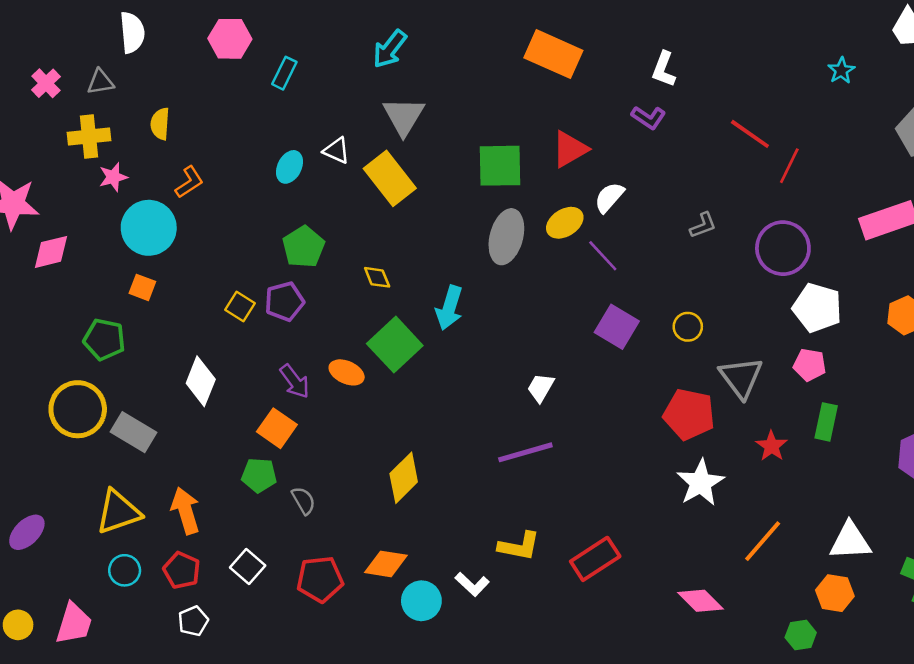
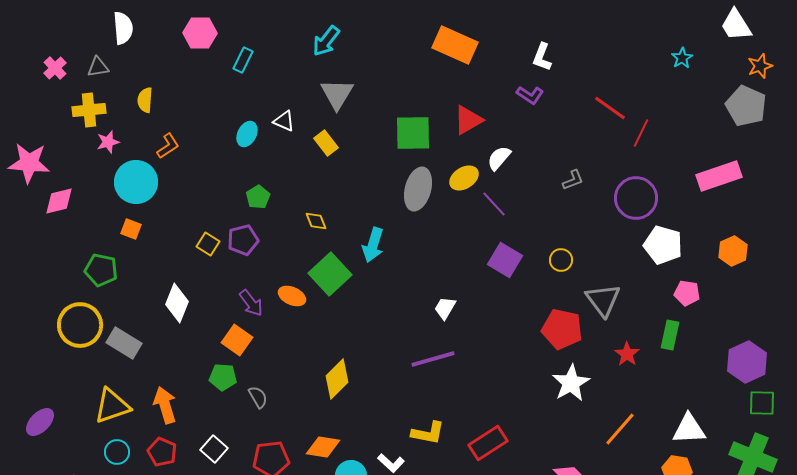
yellow rectangle: (390, 178) -> (326, 143), size x0.6
green pentagon: (303, 247) -> (258, 197), size x0.7
pink pentagon: (810, 365) -> (687, 293), moved

